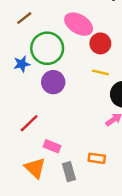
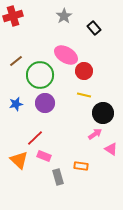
brown line: (24, 18) -> (16, 61), moved
blue star: (22, 64) -> (16, 104), moved
red line: (29, 123) -> (35, 138), moved
orange triangle: (35, 168) -> (19, 160), moved

